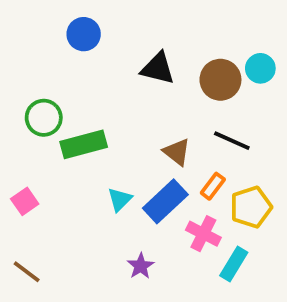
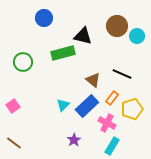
brown circle: (220, 80) -> (117, 26), moved
green rectangle: (84, 144) -> (63, 53), moved
cyan rectangle: (234, 264) -> (112, 146), moved

